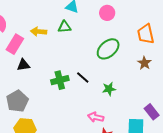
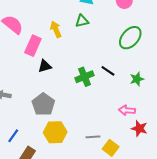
yellow arrow: (39, 32) -> (56, 29), turned 70

